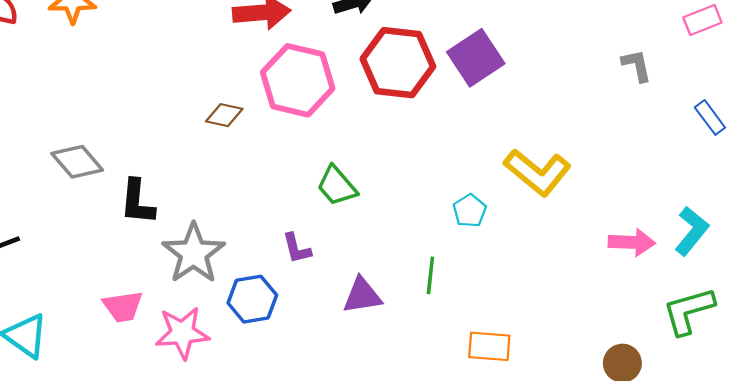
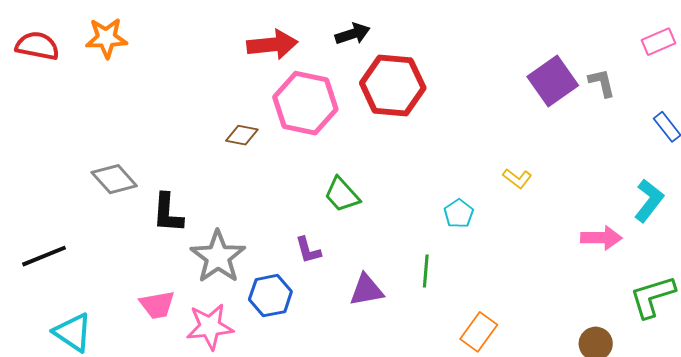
purple square: (476, 58) -> (553, 81), moved
yellow L-shape: (537, 172) -> (517, 178), size x0.5
cyan L-shape: (692, 231) -> (649, 201), moved
orange rectangle: (489, 346) -> (479, 332), turned -57

